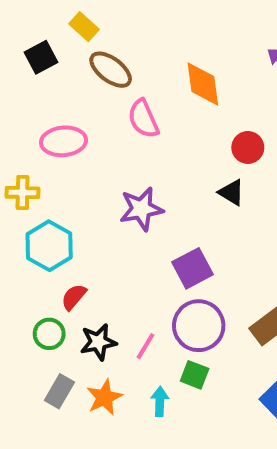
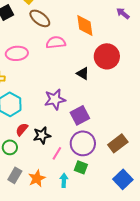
pink semicircle: (143, 119) -> (56, 42), turned 108
red circle: (248, 147) -> (107, 56), size x1.6
black triangle: (231, 193) -> (83, 73), moved
purple star: (141, 209) -> (55, 99), moved
black star: (98, 342) -> (42, 135), moved

